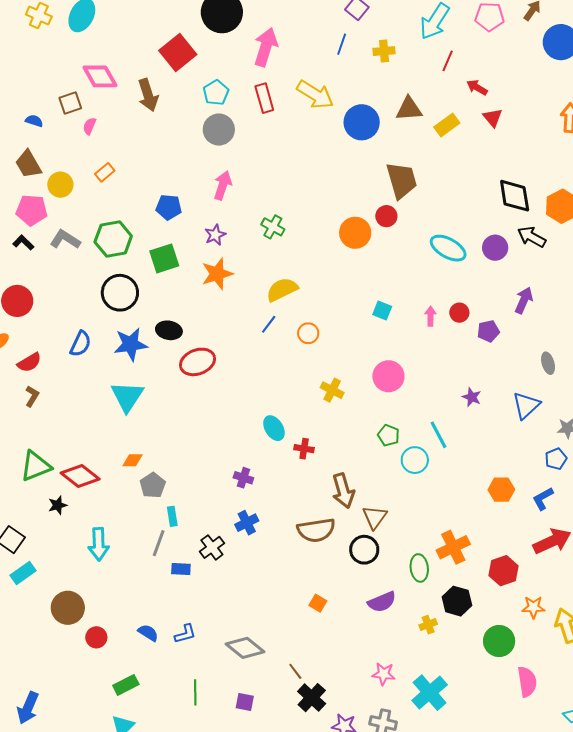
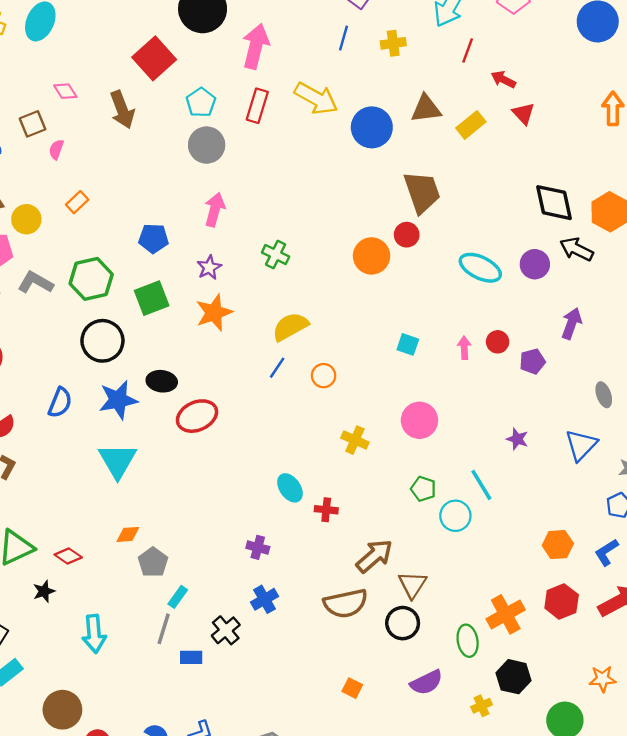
pink diamond: (100, 76) -> (65, 91), size x0.6
red rectangle: (264, 98) -> (257, 106), turned 36
red diamond: (80, 476) -> (68, 556), size x0.6
brown arrow: (343, 491) -> (374, 556), turned -112
cyan rectangle: (172, 516) -> (178, 597), turned 48
red hexagon: (503, 571) -> (562, 601), moved

